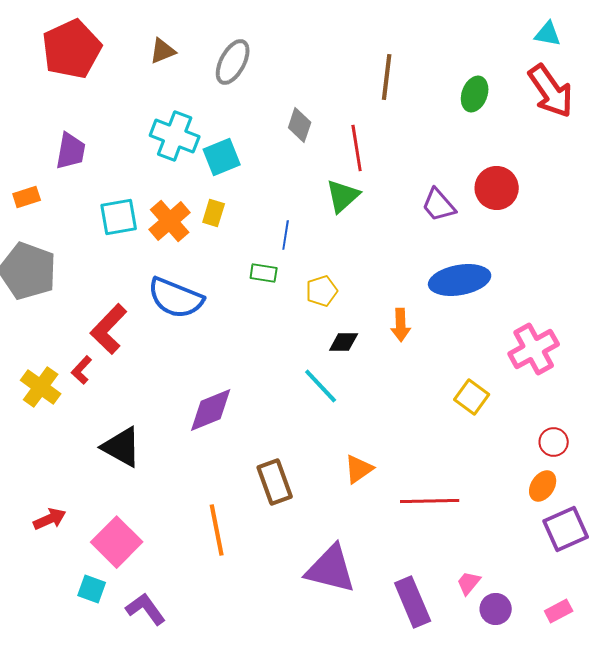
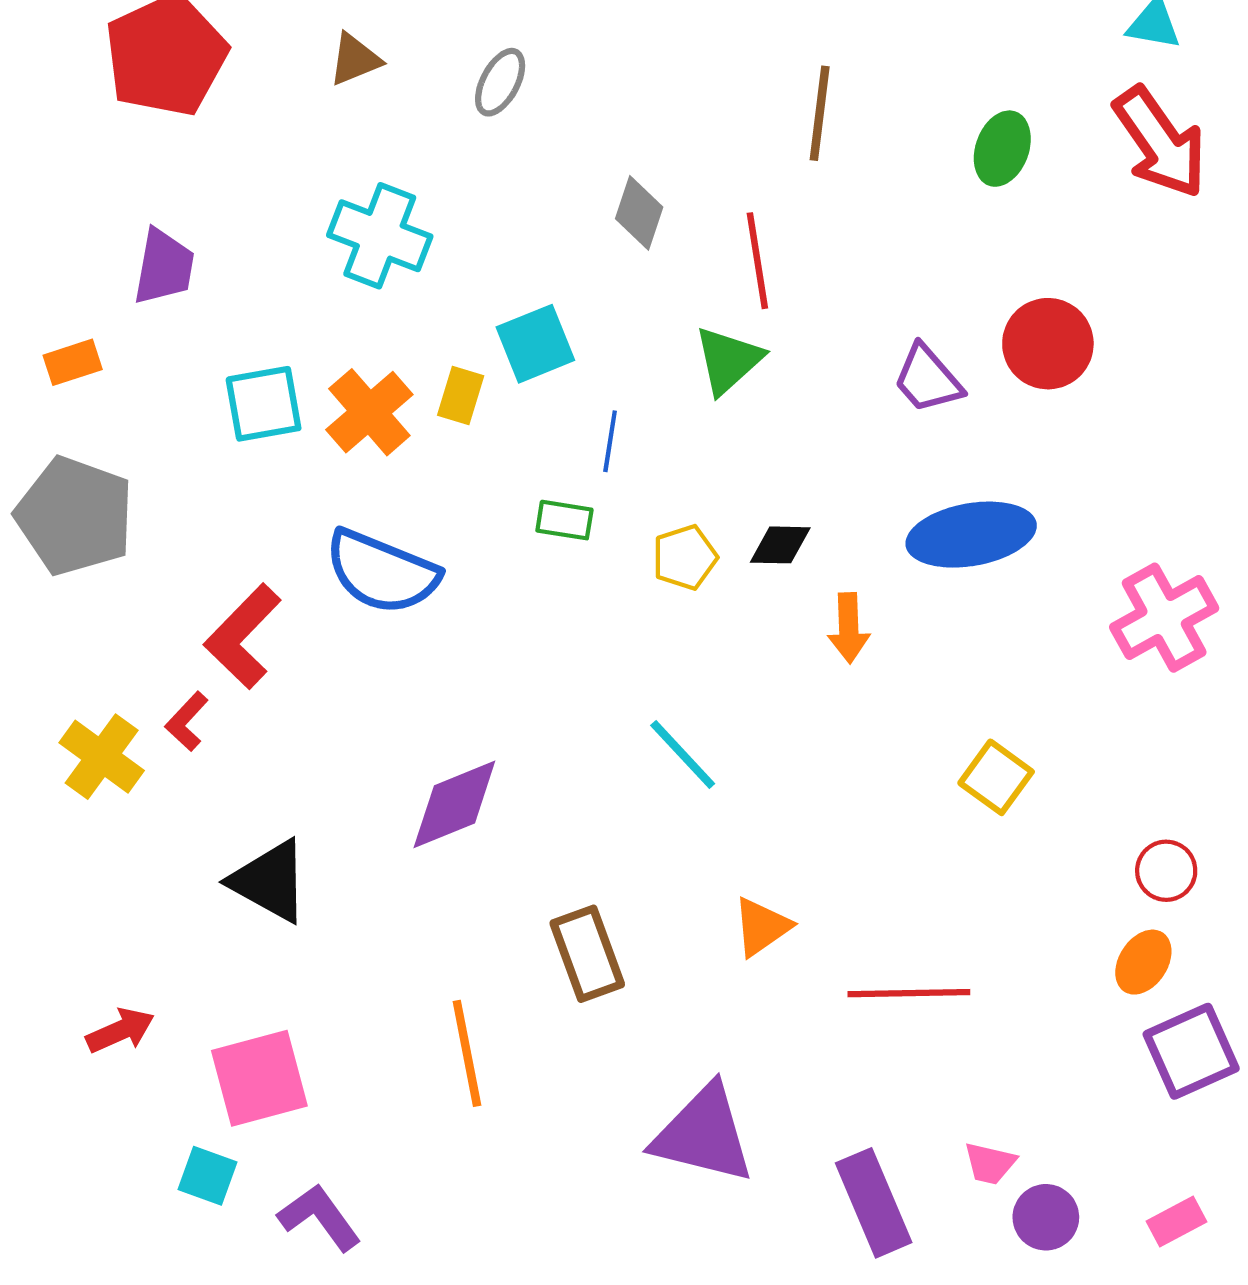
gray ellipse: (233, 62) -> (500, 82), size x0.7
cyan square: (222, 157) -> (535, 344), moved
black diamond: (344, 342) -> (780, 545), moved
pink cross: (534, 349) -> (1164, 618), moved
pink square: (117, 542) -> (259, 1078), turned 30
pink trapezoid: (469, 583) -> (990, 1163), turned -116

